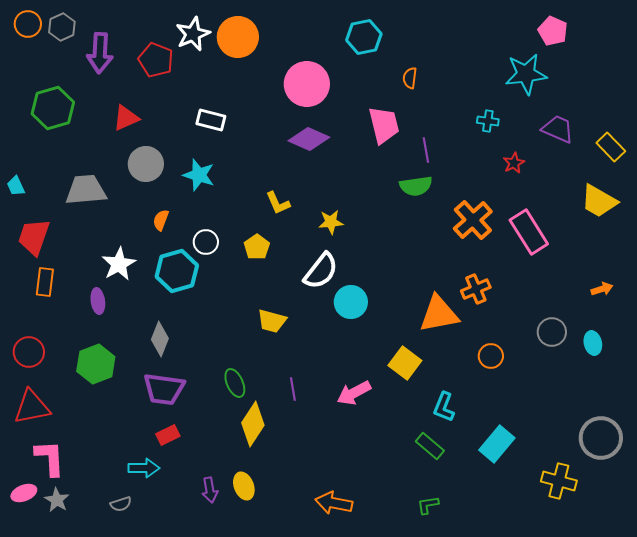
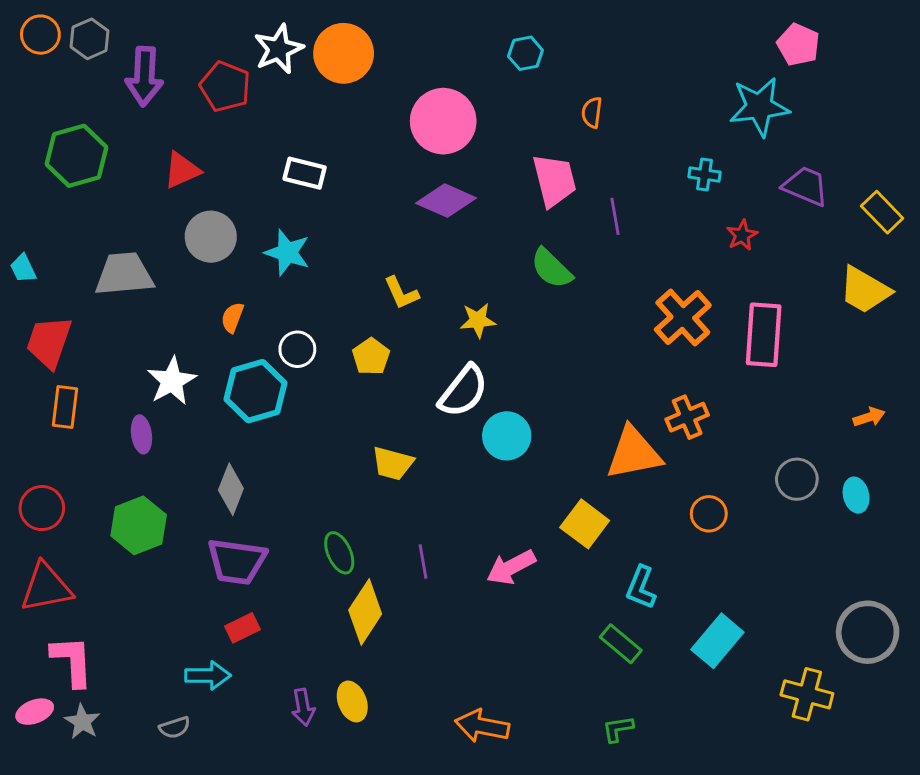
cyan hexagon: (364, 37) -> (525, 53), size x0.7
green semicircle: (416, 186) -> (551, 268), moved, turned 52
pink rectangle: (529, 232) -> (764, 335), turned 36

